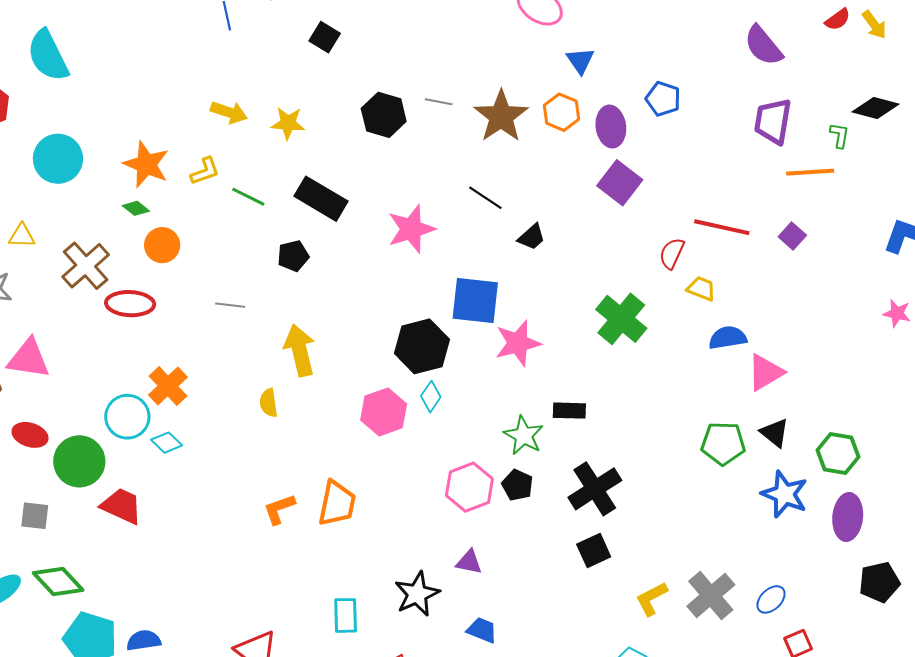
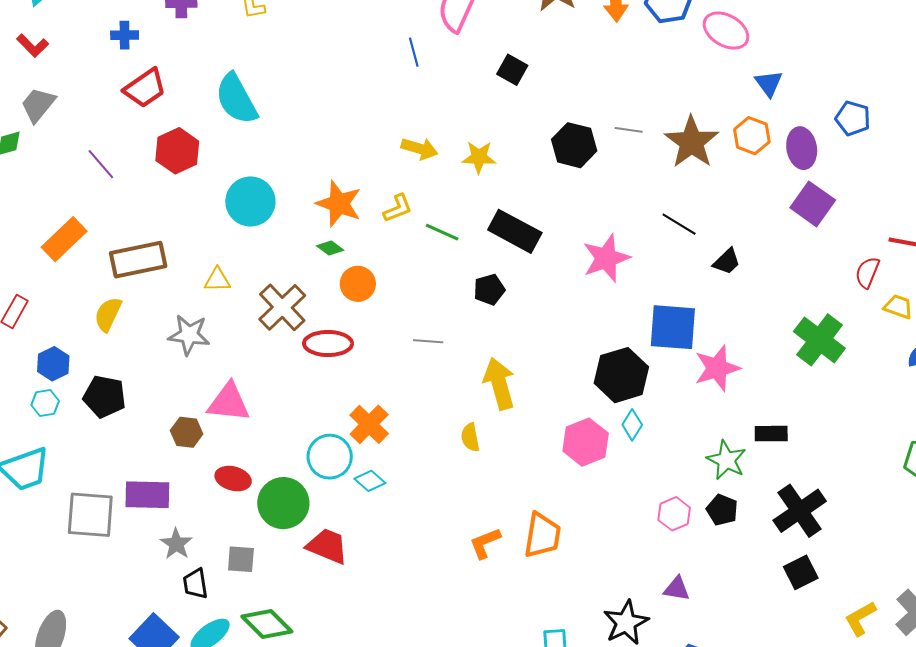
pink hexagon: (469, 487) -> (674, 514), size x0.7

